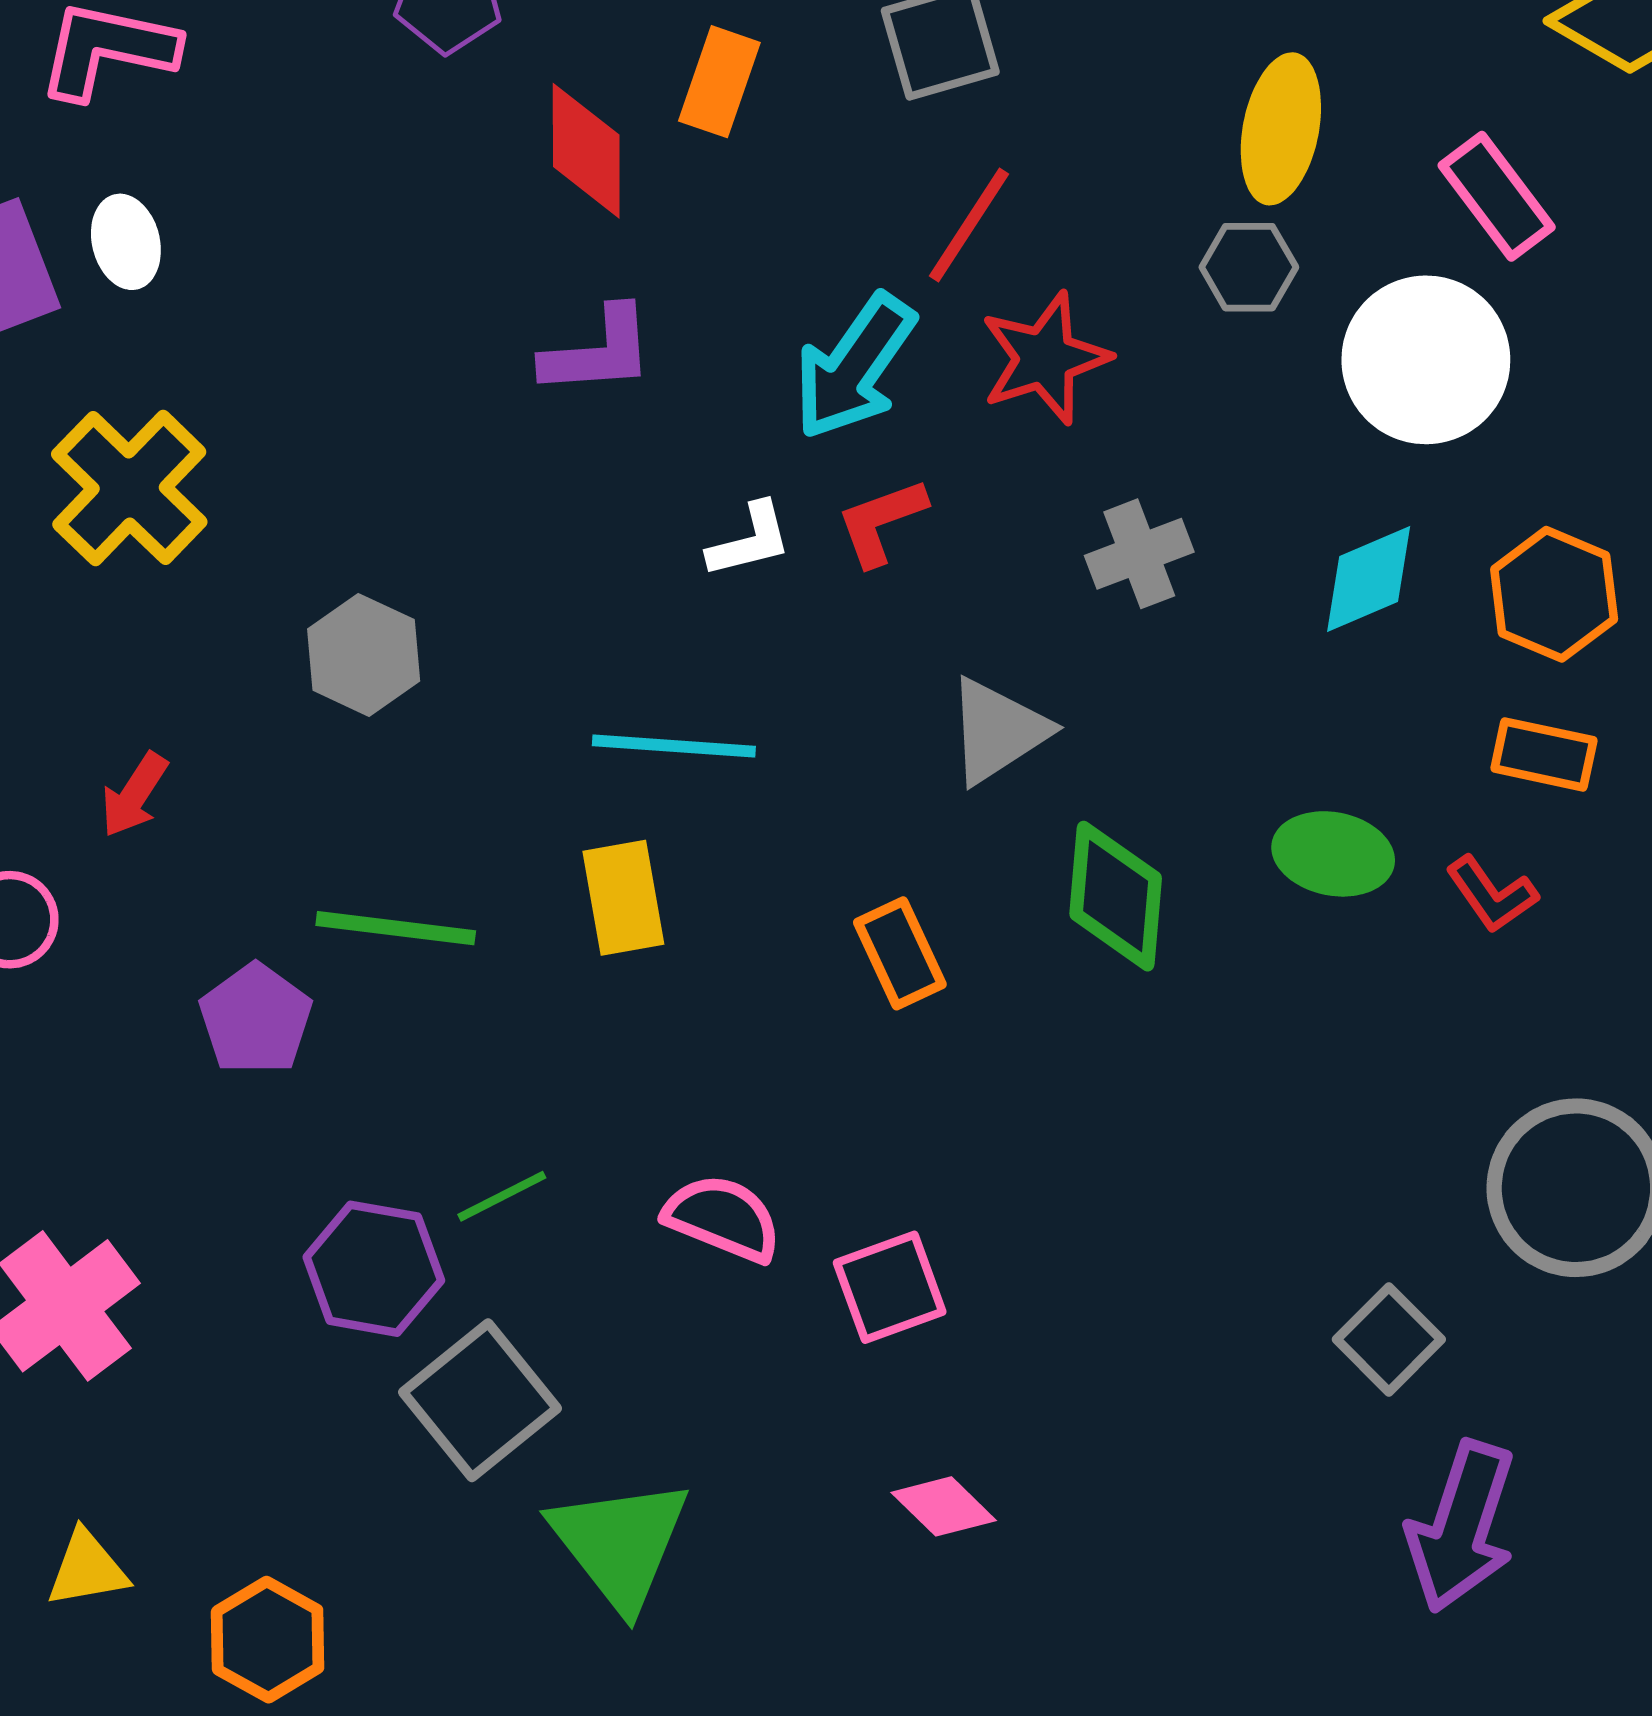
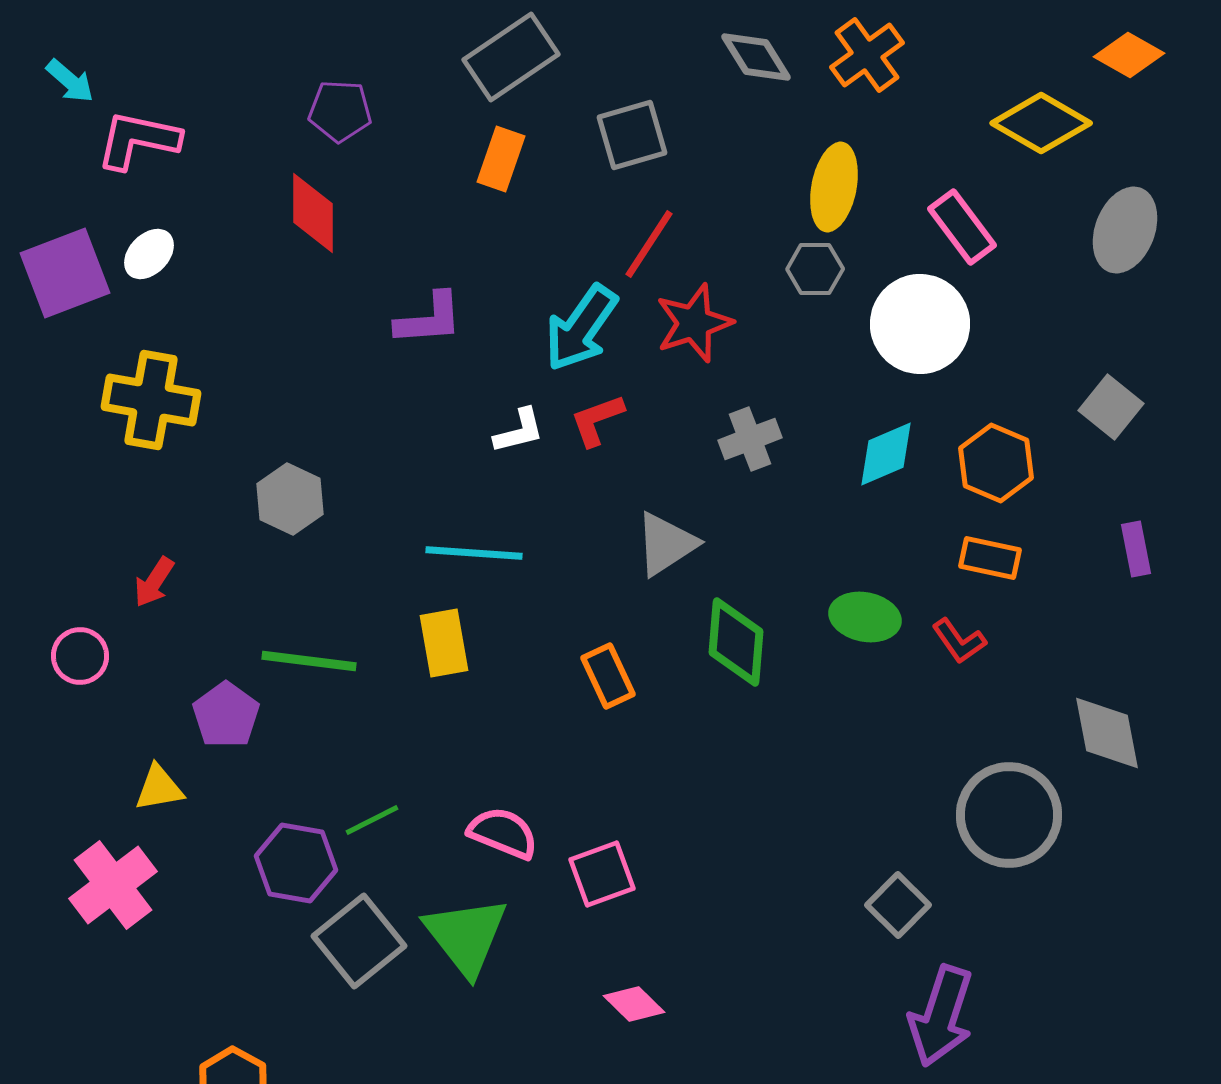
red diamond: (586, 151) -> (313, 213), moved
white ellipse: (126, 242) -> (149, 254), turned 58
yellow cross: (129, 488) -> (151, 400), turned -34
green triangle: (620, 1544) -> (466, 936), moved
yellow triangle: (87, 1569) -> (159, 788), moved

